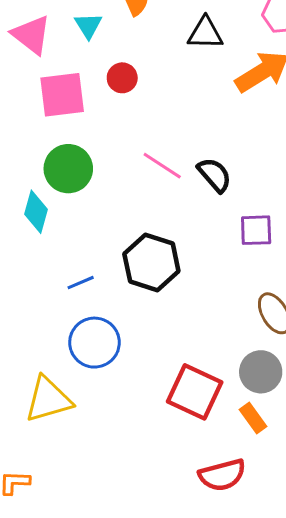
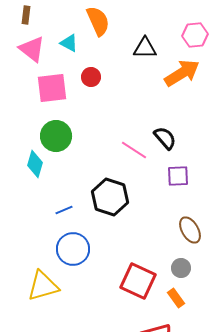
cyan triangle: (88, 26) -> (69, 43), turned -30
pink line: (162, 166) -> (134, 150), moved
black semicircle: (215, 175) -> (165, 138), moved
gray circle: (261, 372) -> (181, 268), size x0.7

